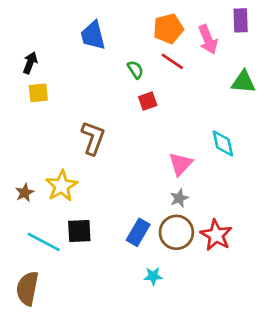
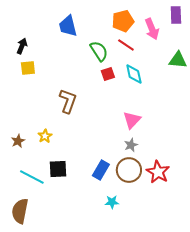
green semicircle: (135, 70) -> (99, 51), size x1.5
cyan diamond: (223, 143) -> (134, 74), moved
yellow star: (62, 186) -> (45, 136), size x0.6

